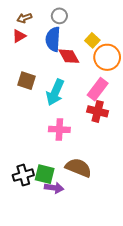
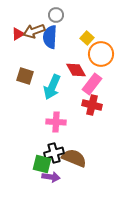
brown arrow: (24, 18) -> (34, 31), moved, size x1.5
red diamond: (69, 56) -> (76, 70), moved
black cross: (23, 175) -> (54, 153), moved

